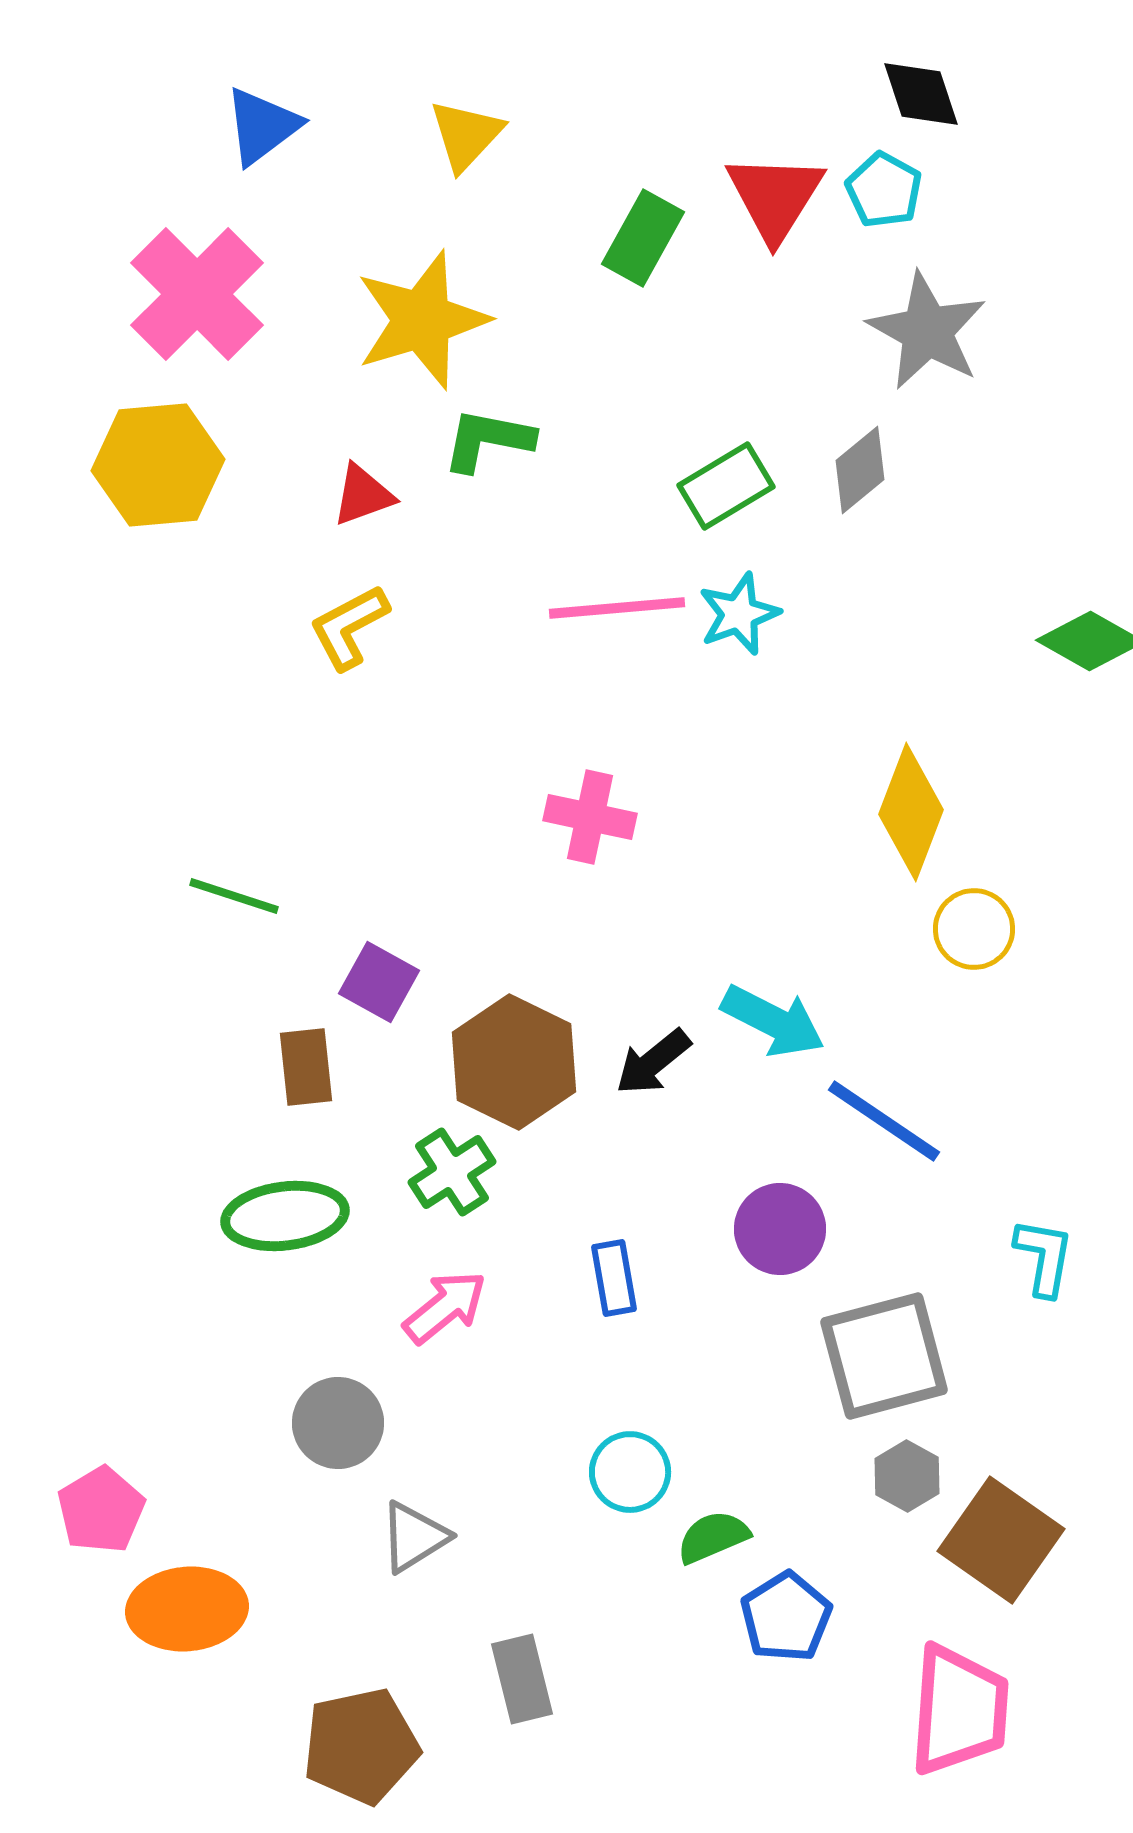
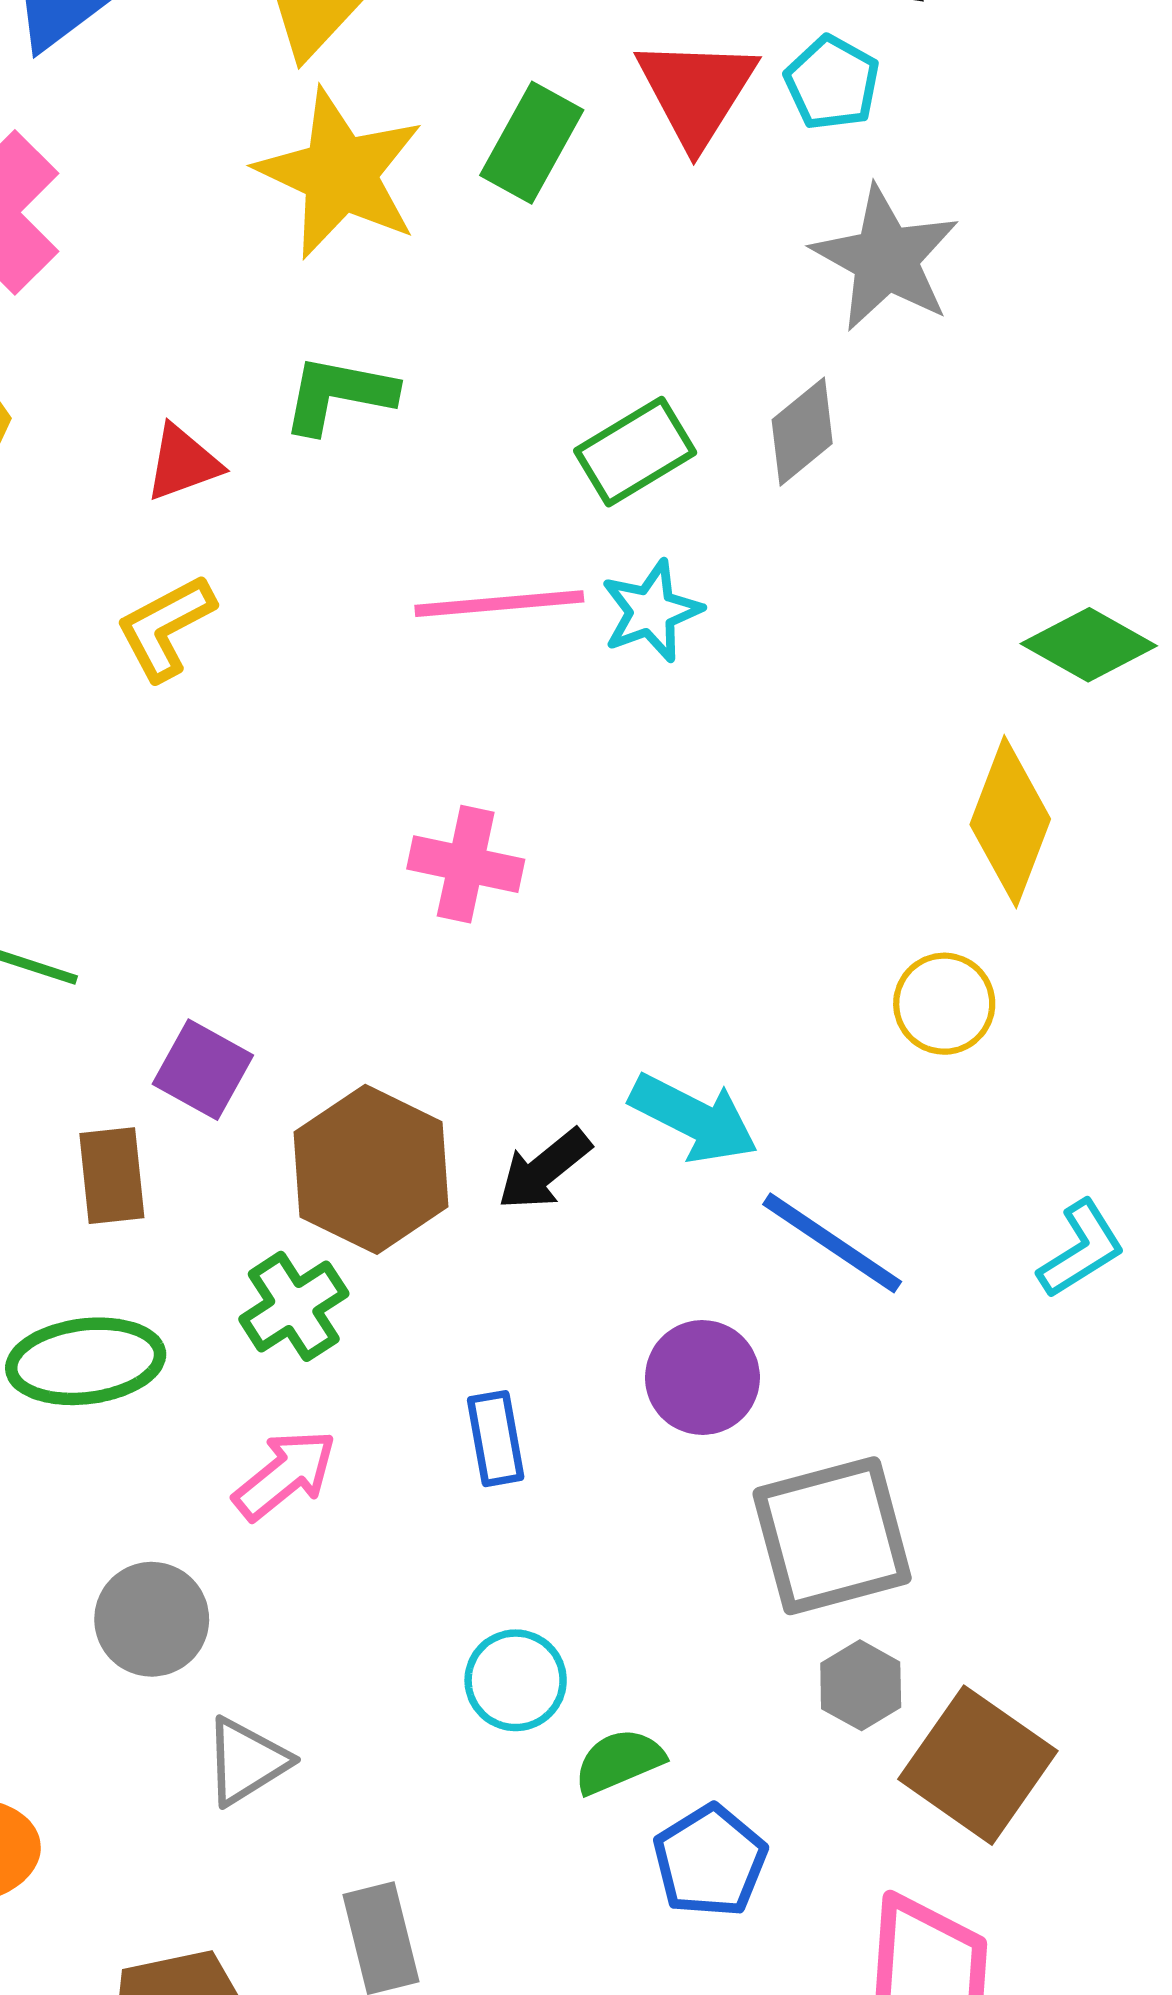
yellow star: (422, 320) -> (340, 174), moved, turned -30
yellow diamond: (911, 812) -> (1010, 822), moved
cyan L-shape: (1044, 1257) -> (1081, 1249), moved, turned 48

